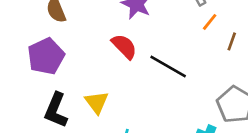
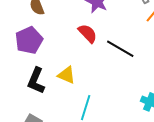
yellow triangle: (97, 102) -> (67, 75), turned -30

